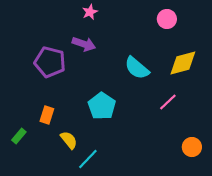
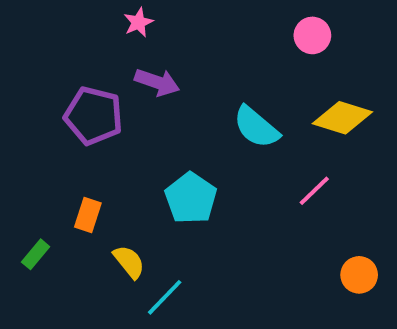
pink star: (90, 12) -> (138, 22), moved
yellow diamond: (183, 63) -> (342, 118), turned 32

